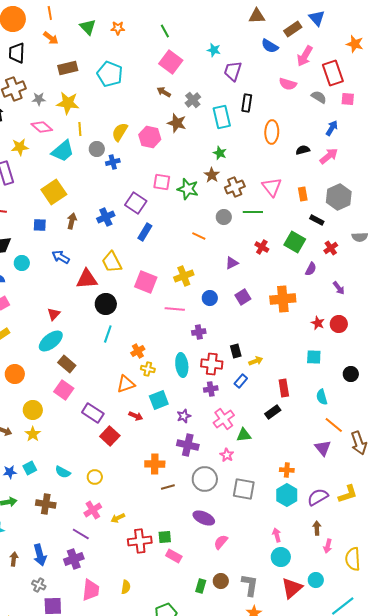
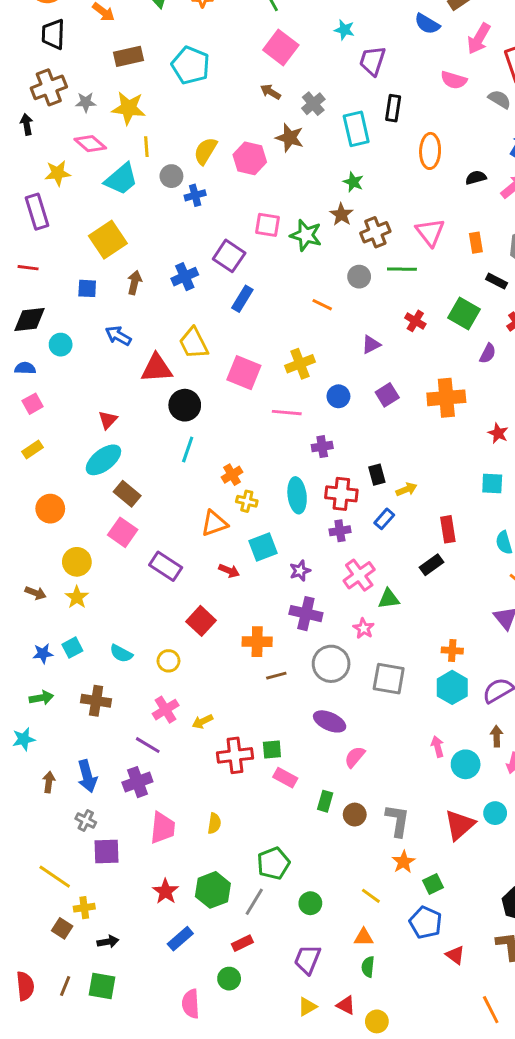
red square: (110, 436) -> (201, 621), moved
cyan circle: (281, 557) -> (466, 764), moved
green rectangle: (201, 586) -> (325, 801), moved

